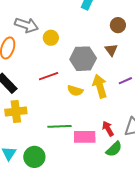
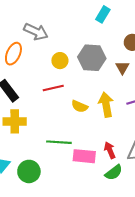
yellow circle: (51, 38) -> (60, 61), moved
gray hexagon: (83, 59) -> (92, 58), moved

